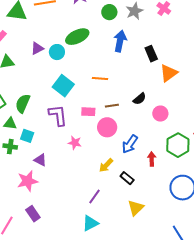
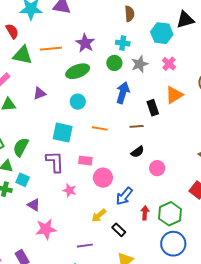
green ellipse: (77, 37) -> (78, 71), moved
cyan circle: (57, 52) -> (78, 102), moved
orange triangle: (169, 73) -> (174, 95), moved
cyan square: (63, 86) -> (63, 133), turned -30
brown line: (112, 106) -> (137, 126), moved
green hexagon: (178, 145) -> (170, 214), moved
pink star: (28, 181) -> (46, 229), moved
purple line: (94, 196) -> (85, 246), turned 42

